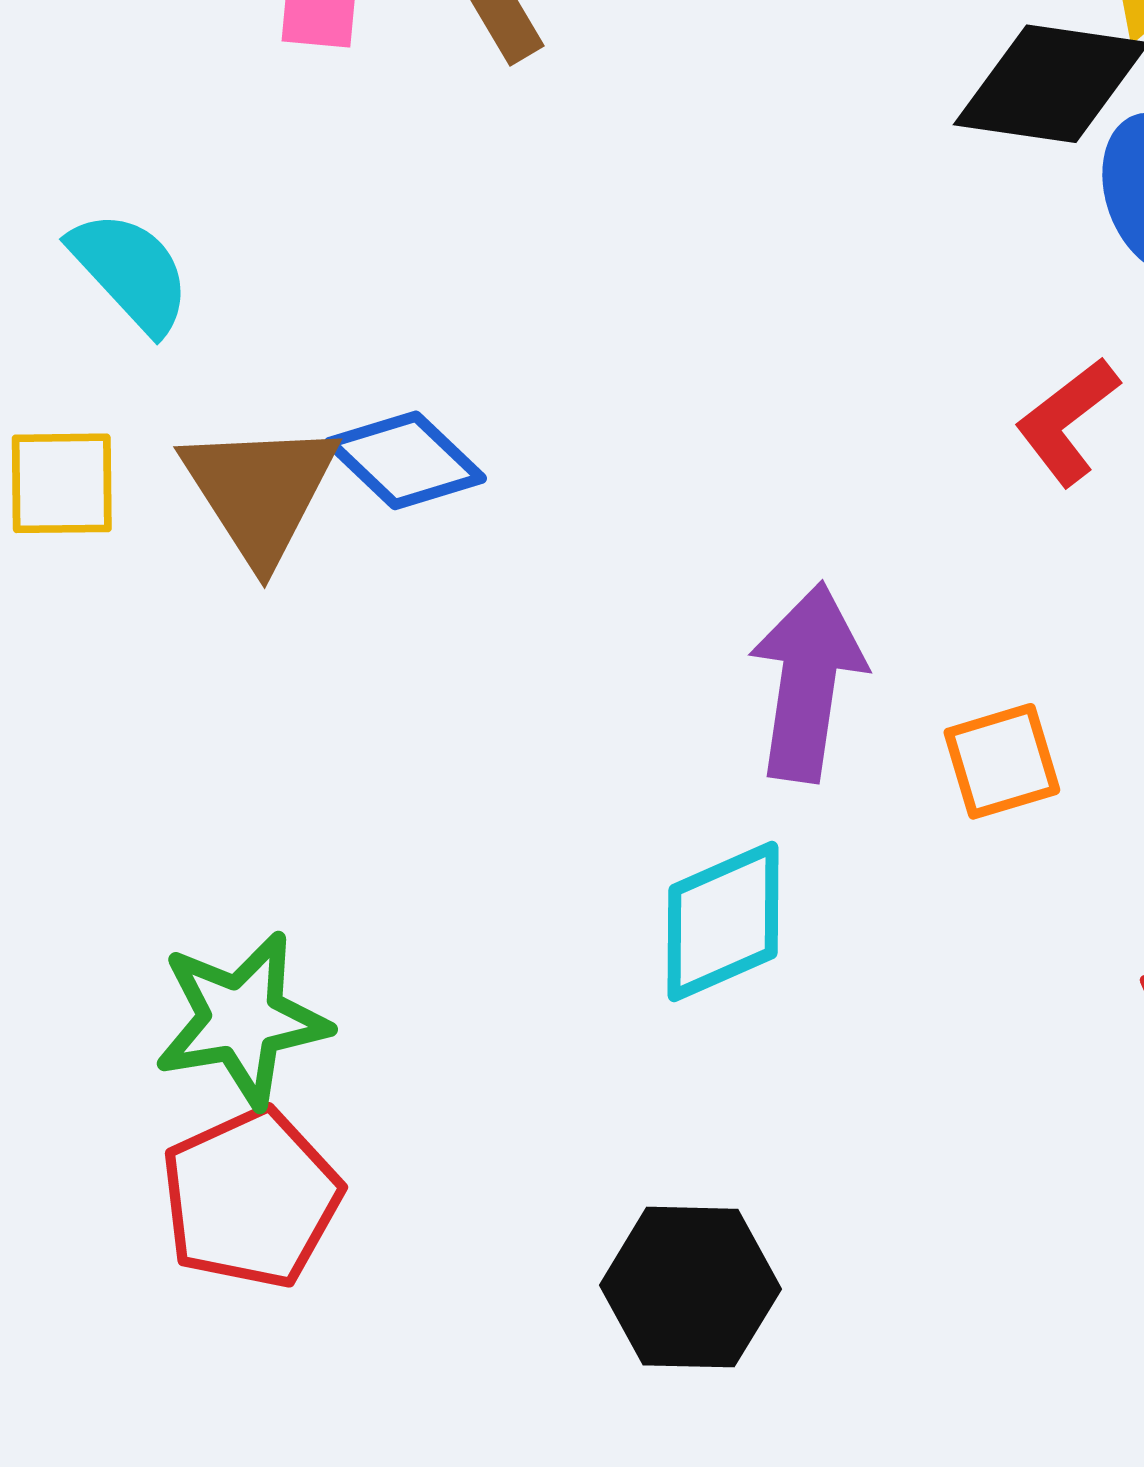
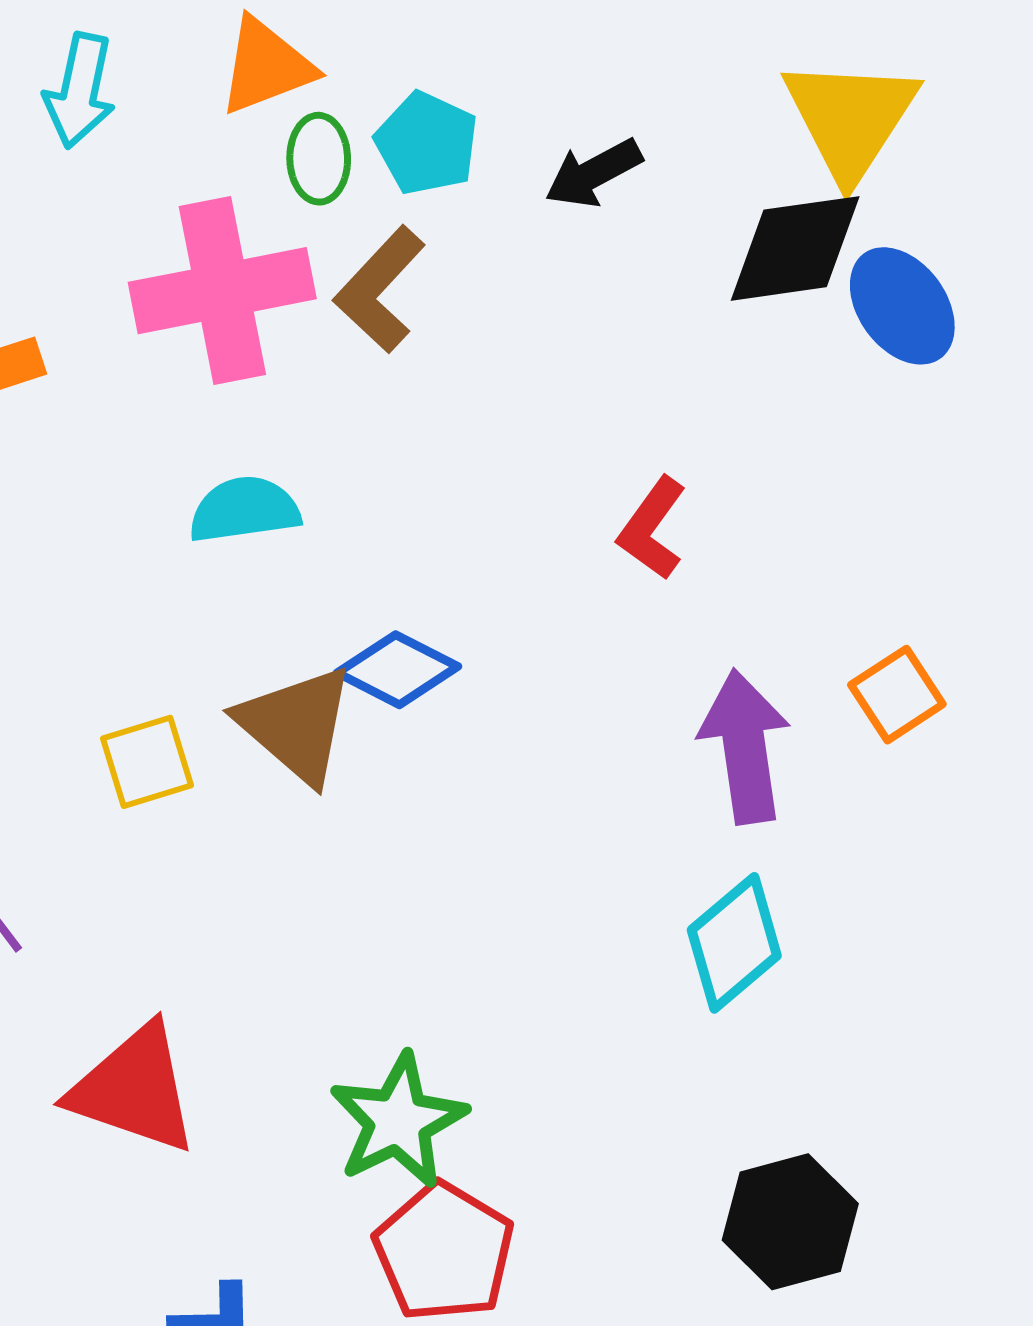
cyan semicircle: (130, 272) -> (244, 510), moved, turned -39
red L-shape: (1067, 421) -> (652, 528), moved
orange square: (1002, 761) -> (897, 695), moved

